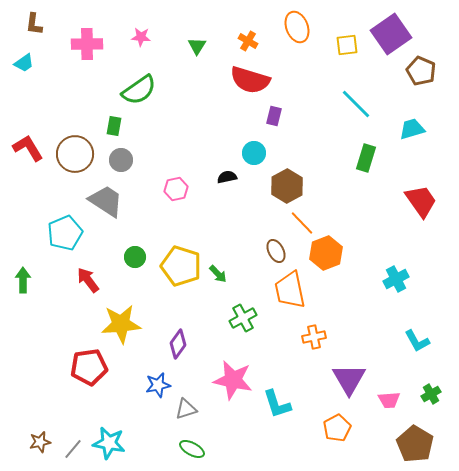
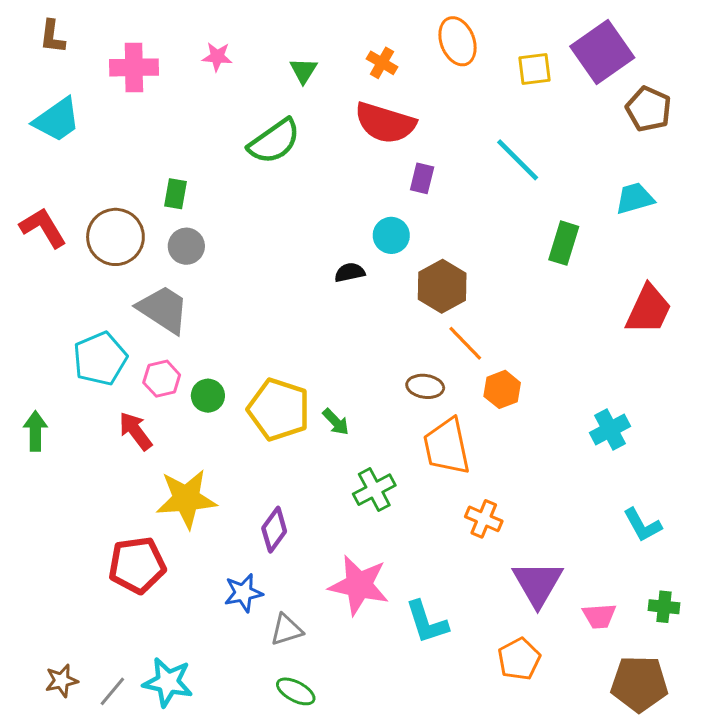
cyan trapezoid: (24, 63) -> (57, 120), moved, size x1.6
green semicircle: (139, 90) -> (274, 141), moved
cyan line: (356, 104) -> (518, 160), moved
pink hexagon: (176, 189) -> (162, 379), moved
red trapezoid: (421, 201) -> (649, 309), turned 60
brown ellipse: (276, 251) -> (425, 386), turned -55
orange hexagon: (326, 253) -> (502, 389), size x0.7
orange cross: (314, 337) -> (484, 519), turned 35
green cross: (431, 394) -> (664, 607), turned 36
brown pentagon: (415, 444) -> (639, 684), turned -30

